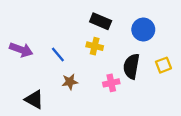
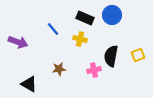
blue circle: (143, 30) -> (112, 15), moved
blue line: (58, 54) -> (53, 29), moved

